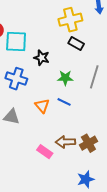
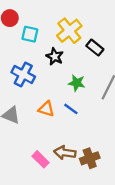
yellow cross: (70, 20) -> (69, 31), moved, turned -35
cyan square: (16, 41) -> (30, 34), size x0.7
orange triangle: (42, 106) -> (46, 109), turned -42

